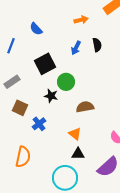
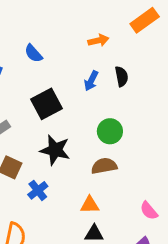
green circle: (66, 82) -> (110, 131), moved
black star: (51, 96) -> (55, 150), size x1.5
orange triangle: (75, 134) -> (90, 205), turned -40

